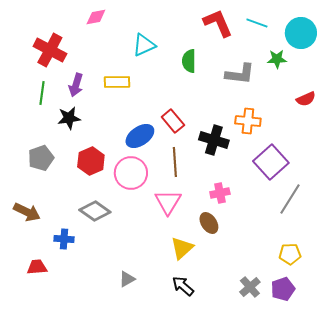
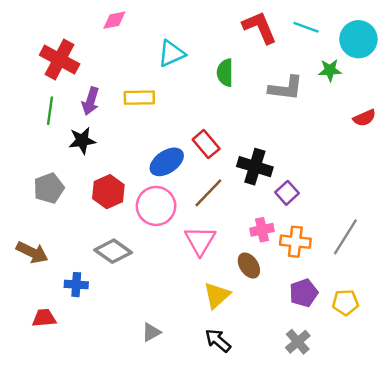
orange cross: (248, 121) -> (295, 242), moved
brown line: (175, 162) -> (208, 193), turned 48
purple square: (271, 162) -> (287, 193), moved, size x0.6
purple pentagon: (283, 289) -> (304, 293), moved

